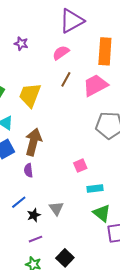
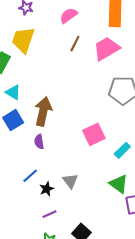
yellow trapezoid: (30, 95) -> (23, 40), moved
pink square: (80, 166) -> (94, 134), size x1.5
cyan rectangle: (95, 189) -> (122, 150), moved, turned -35

